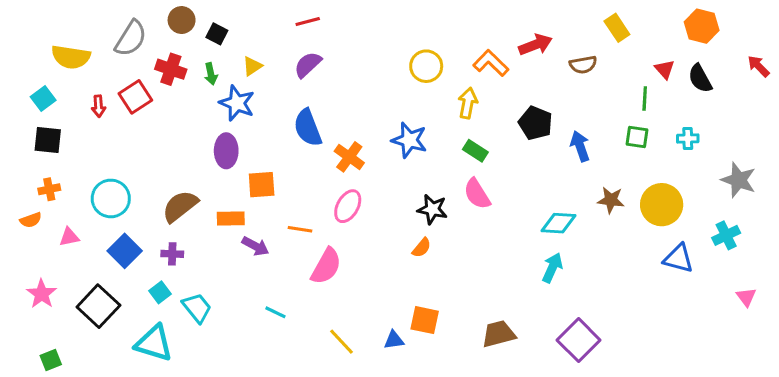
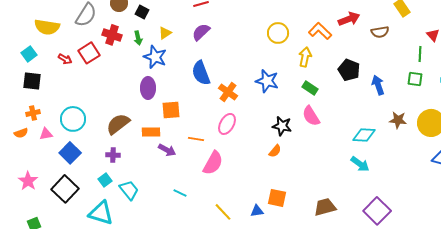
red arrow: (98, 106) -> (65, 59), turned -56
pink triangle: (69, 237) -> (46, 134), moved
blue square: (125, 251) -> (70, 153), moved
cyan arrow: (552, 268) -> (360, 164), turned 102

